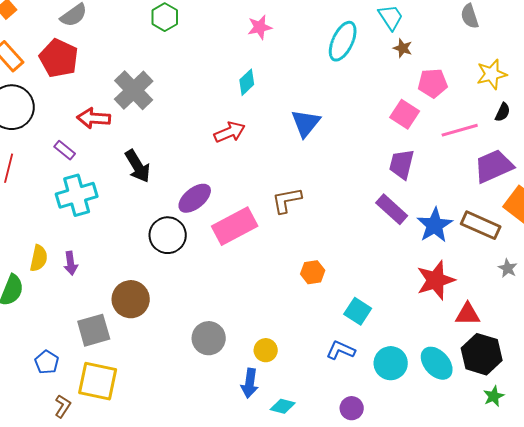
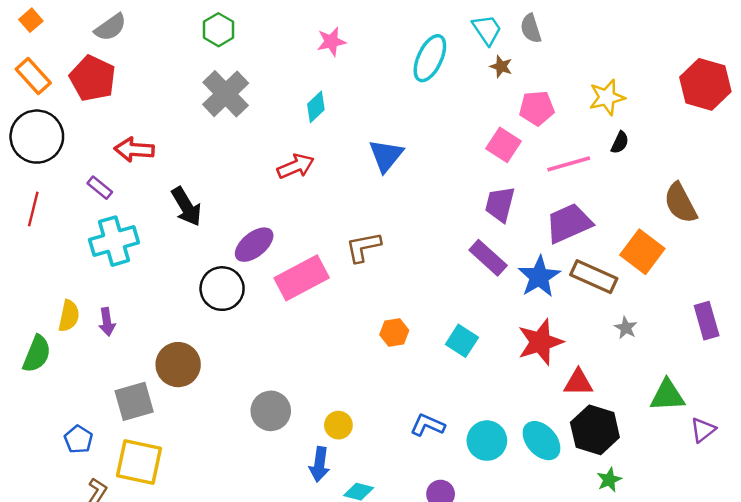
gray semicircle: (470, 16) -> (531, 28), moved
gray cross: (134, 90) -> (226, 94), moved
purple trapezoid: (494, 166) -> (569, 223), moved
cyan square: (358, 311) -> (462, 341), moved

